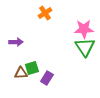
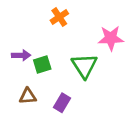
green triangle: (85, 47) -> (84, 66), moved
green square: (32, 68) -> (42, 64), moved

